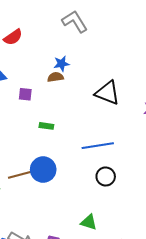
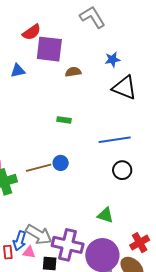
blue star: (61, 64) -> (112, 59), moved
purple square: (25, 94) -> (49, 49), moved, size x2.0
blue circle: (43, 170) -> (61, 163), size x0.6

